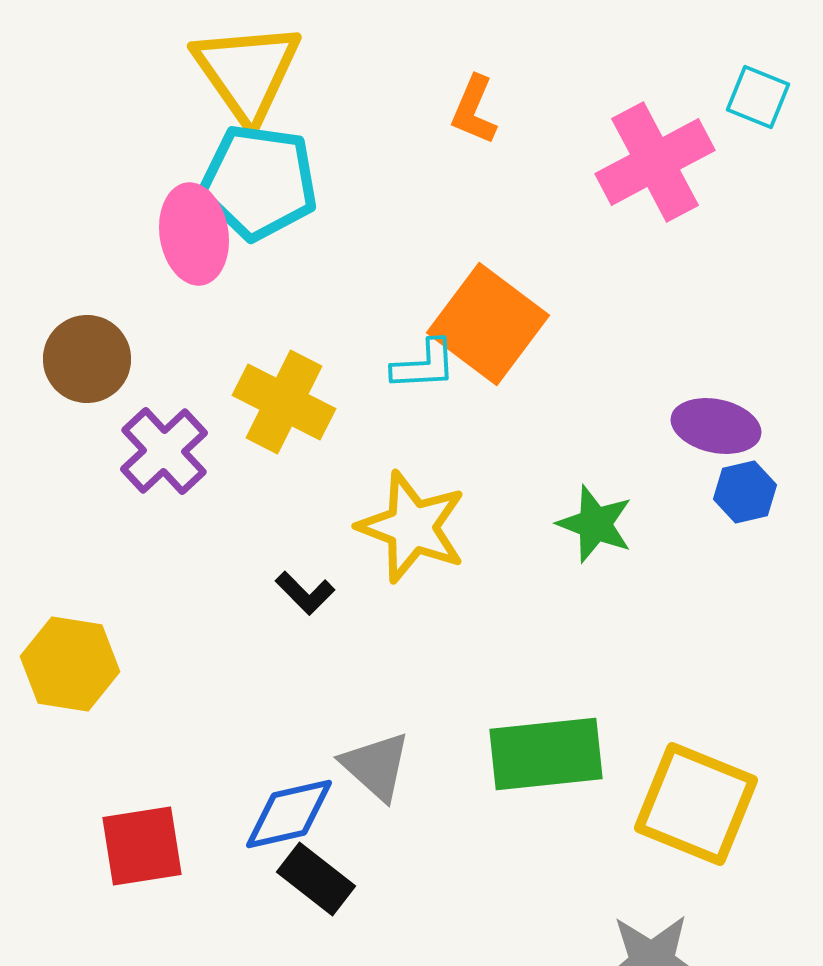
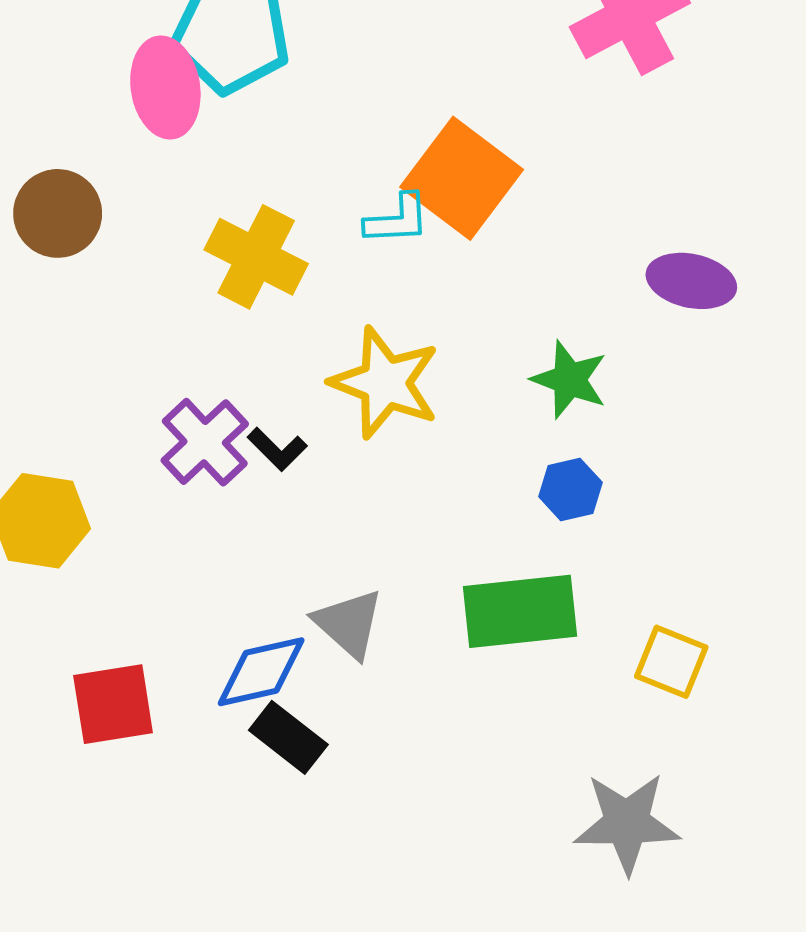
purple cross: (164, 451) -> (205, 442), moved
blue hexagon: (745, 492) -> (570, 489), moved
yellow square: (696, 804) -> (671, 662), size x0.6

